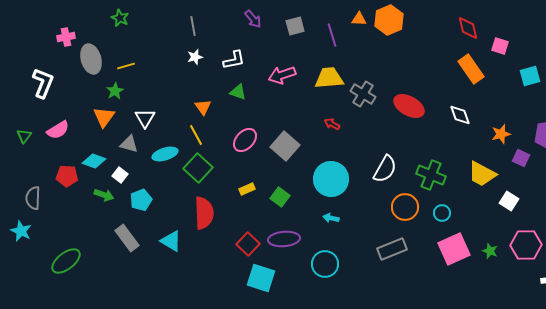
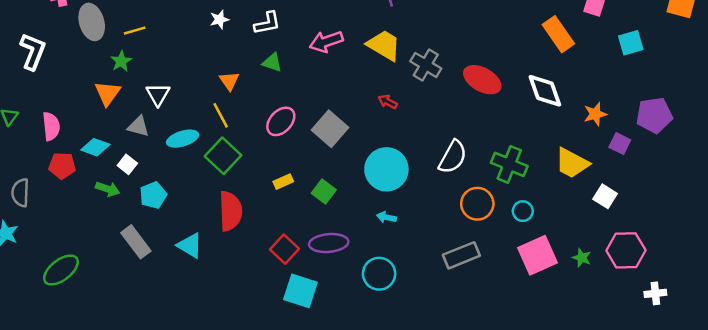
yellow trapezoid: (329, 78) -> (384, 45), turned 36
white diamond: (460, 115) -> (545, 91), size x1.4
pink semicircle: (58, 130) -> (51, 126), moved, turned -65

